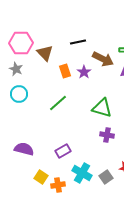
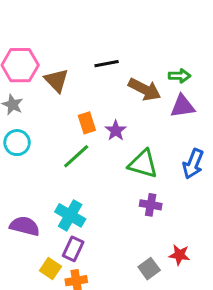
orange rectangle: (65, 71) -> (87, 123), moved
purple star: (84, 72) -> (116, 130), moved
purple rectangle: (63, 151) -> (73, 249), moved, turned -35
cyan cross: (82, 173) -> (70, 215), moved

